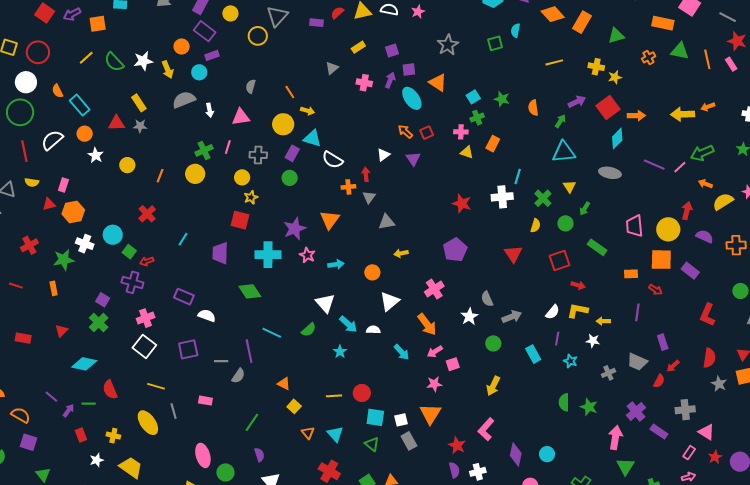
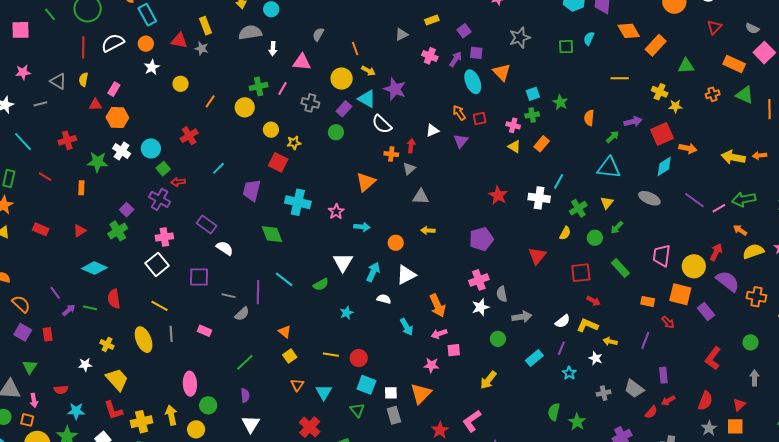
purple square: (392, 51) -> (464, 31), turned -32
yellow circle: (242, 177) -> (271, 130), moved
yellow semicircle: (32, 182) -> (84, 79), turned 80
purple star: (295, 229) -> (395, 89), moved, turned 30
purple semicircle: (705, 236) -> (728, 281), size x1.4
pink cross: (434, 289) -> (479, 280), moved
cyan arrow: (348, 324) -> (373, 272), moved, turned -120
cyan rectangle: (533, 354) -> (534, 358), turned 66
red rectangle: (81, 435) -> (48, 334), moved

